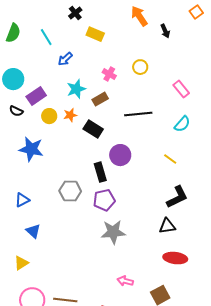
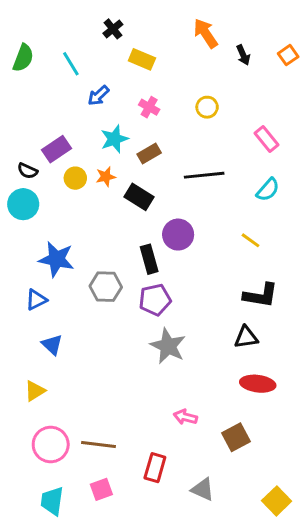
orange square: (196, 12) -> (288, 55), moved
pink cross: (109, 74) -> (149, 107), moved
cyan circle: (13, 79) -> (23, 204), moved
blue star: (31, 149) -> (56, 259), moved
black L-shape: (177, 197) -> (261, 295), turned 35
gray star: (113, 232) -> (168, 346), turned 30

